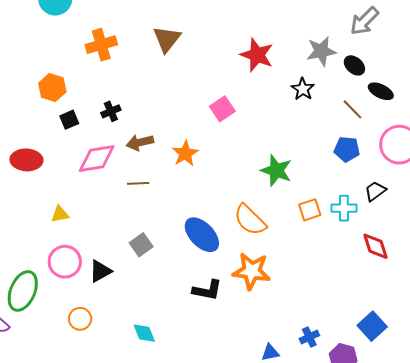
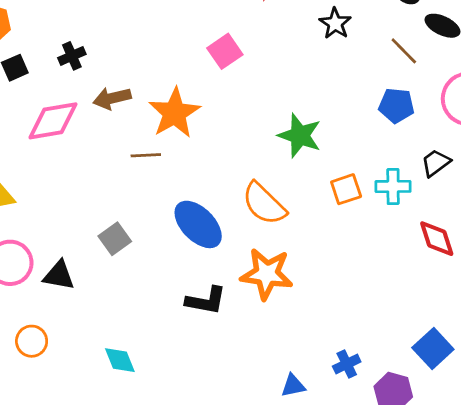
orange star: (185, 153) -> (174, 113), size x1.4
brown line: (138, 183) -> (146, 155), moved
black triangle: (100, 271) -> (59, 275), turned 40

